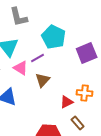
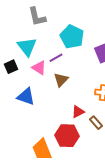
red triangle: (67, 102) -> (78, 112), moved

